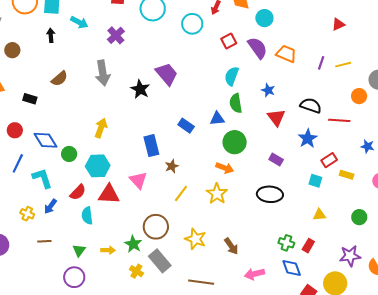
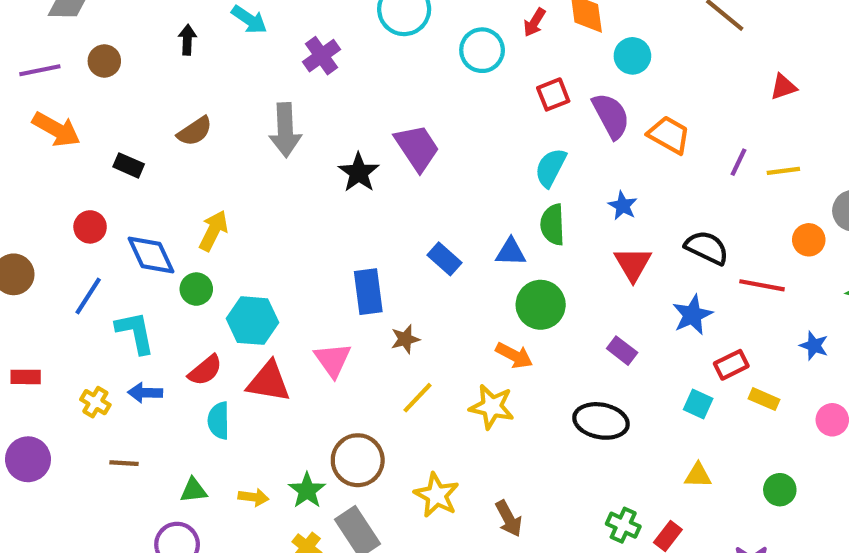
yellow arrow: (101, 128) -> (213, 231), moved
yellow star: (217, 194) -> (492, 407), turned -30
blue arrow: (50, 206) -> (145, 393), turned 49
green triangle: (79, 250) -> (194, 490), turned 40

